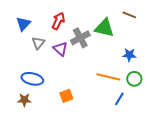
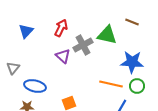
gray triangle: (38, 43) -> (13, 68), moved
blue star: (129, 55) -> (132, 62), size x1.6

